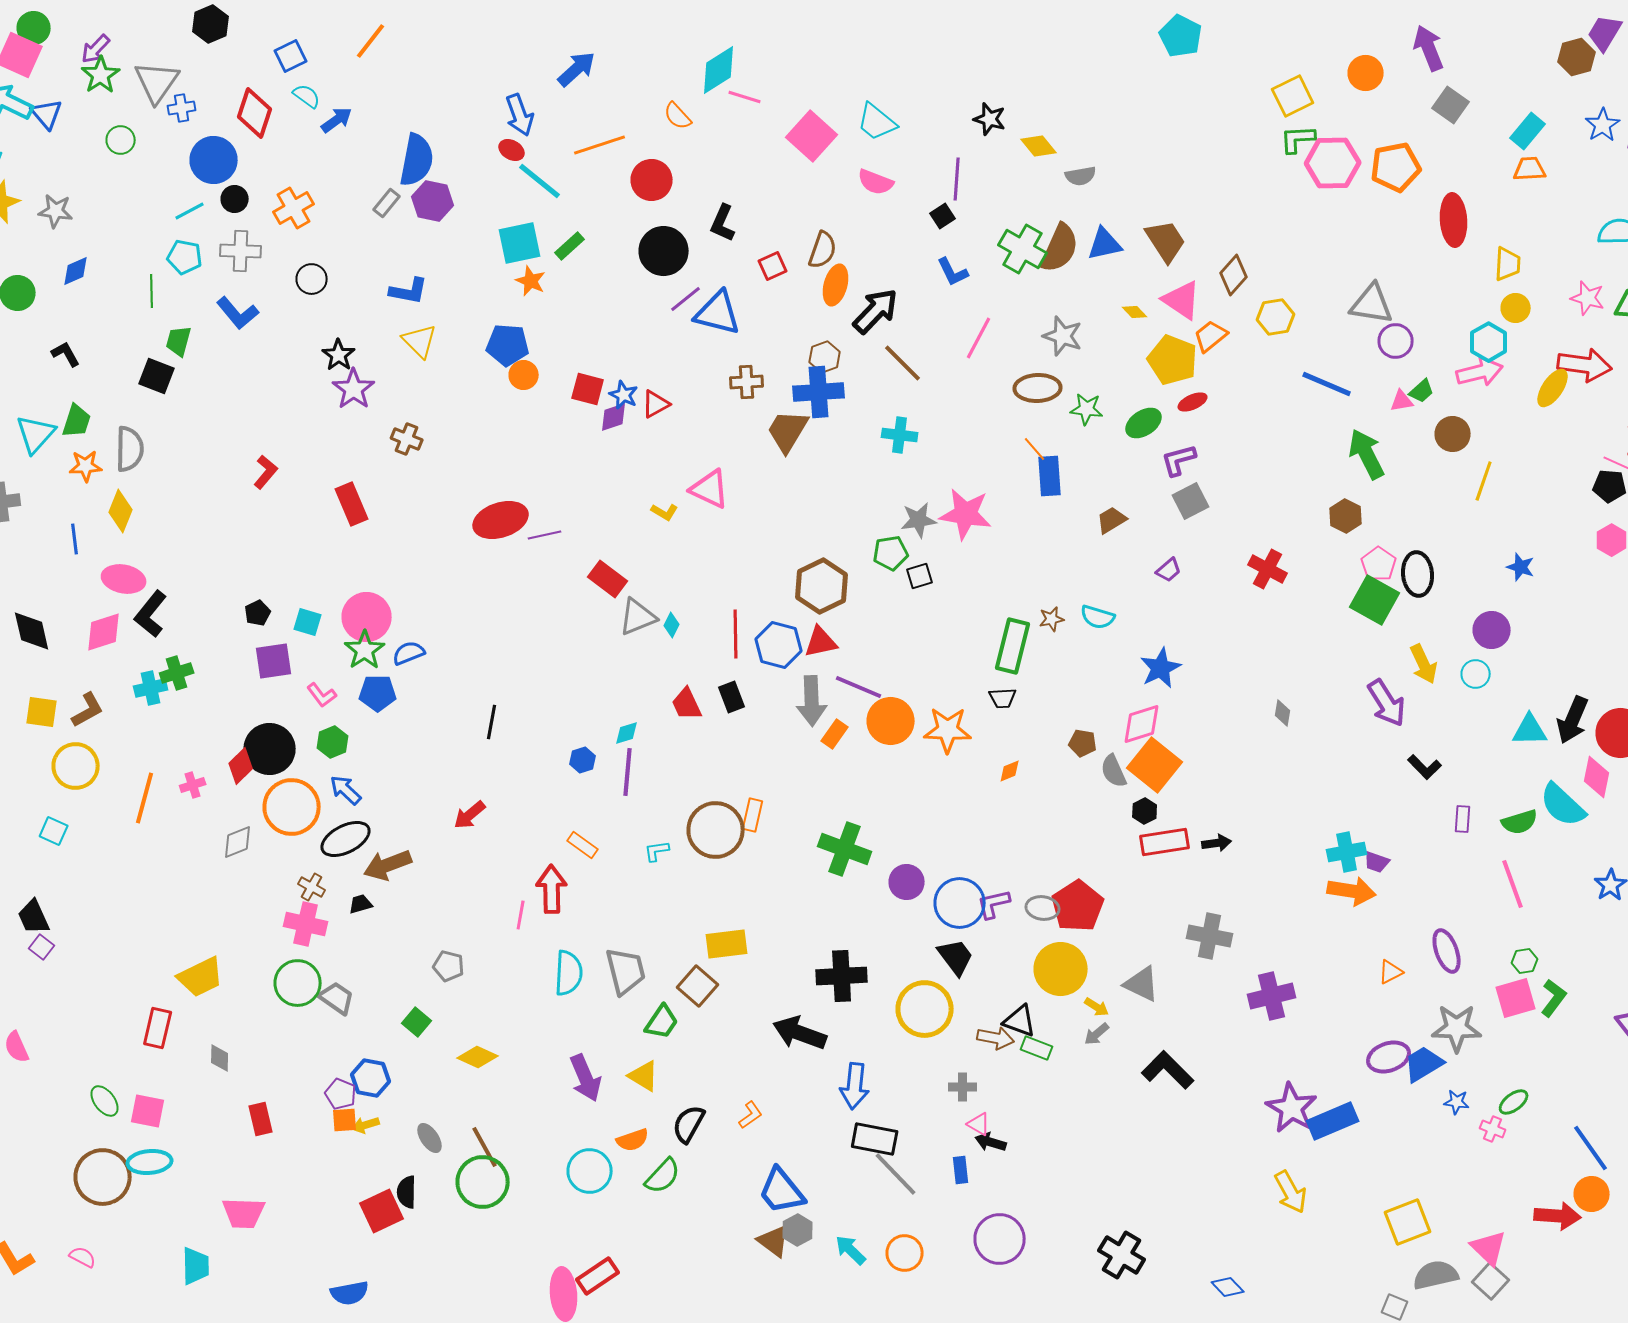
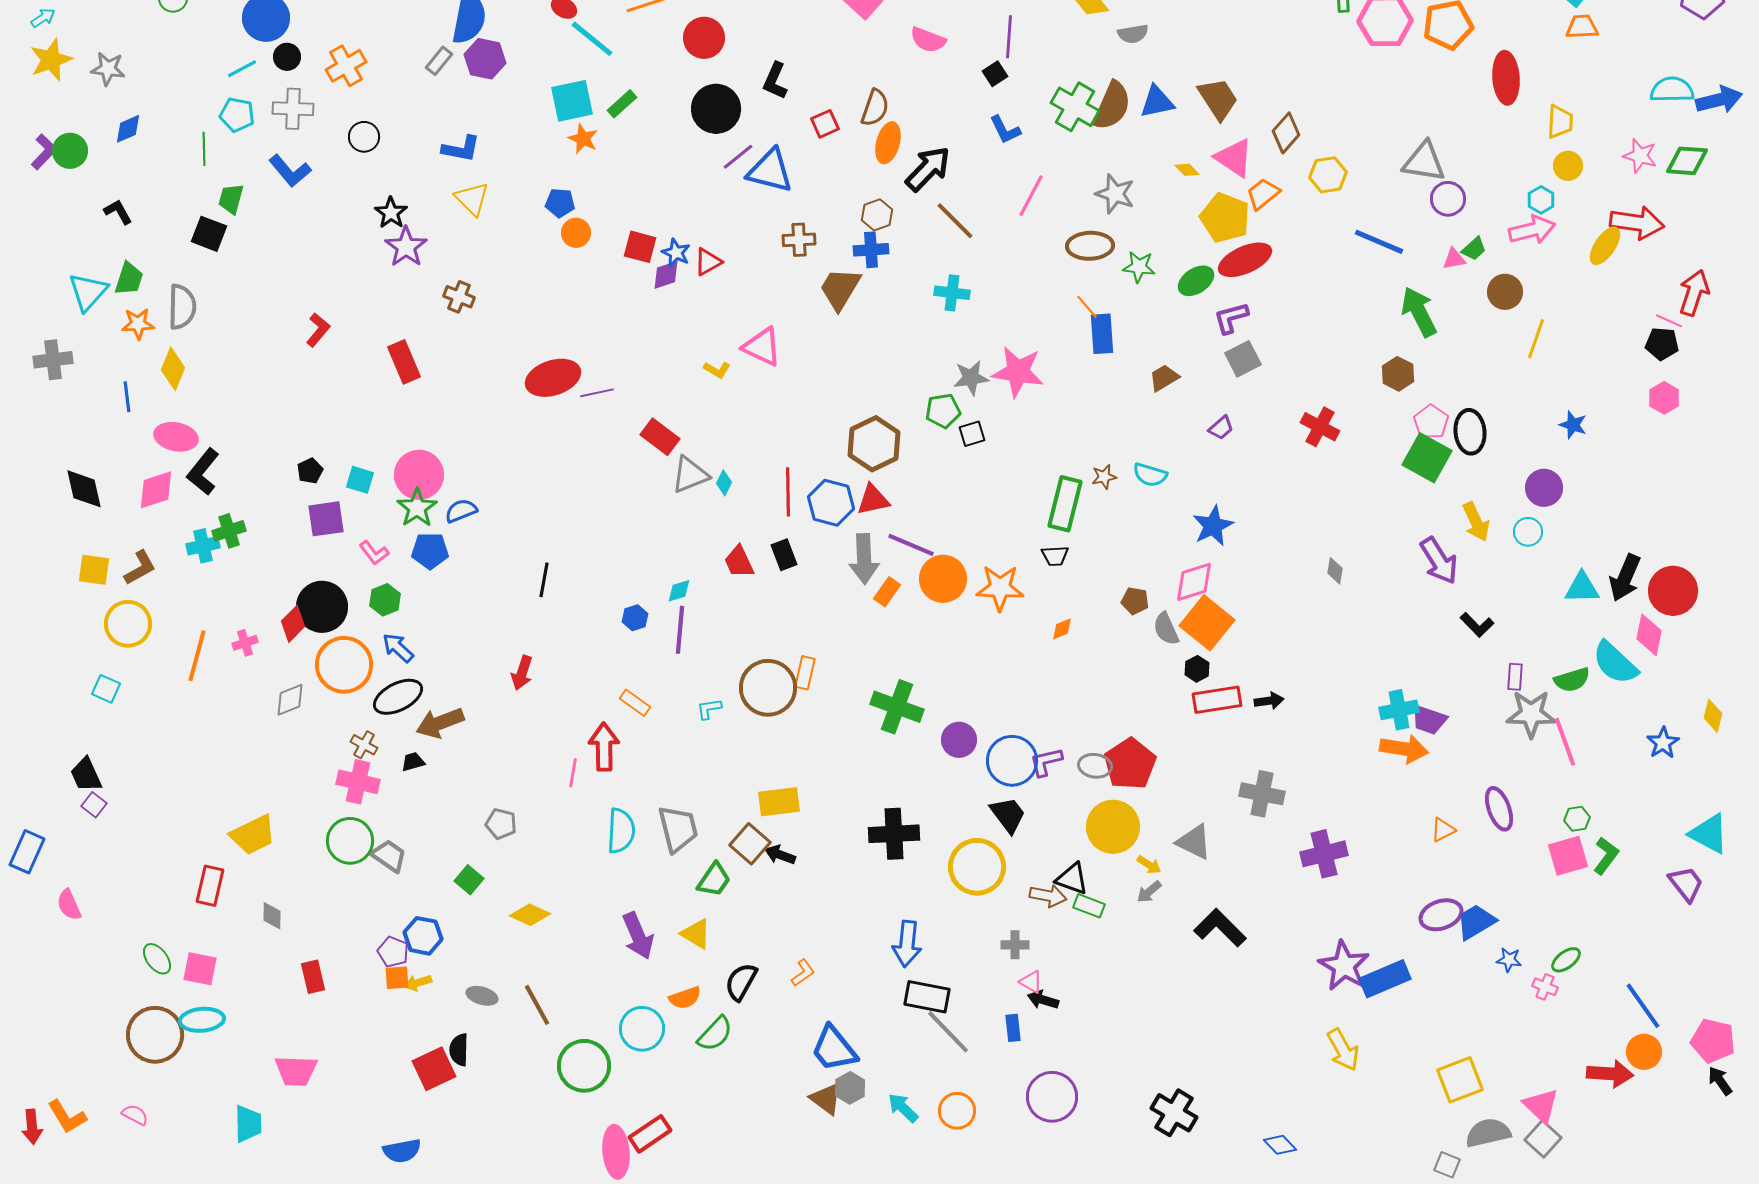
cyan hexagon: (1489, 342) -> (1541, 200), size x0.7
blue pentagon: (508, 345) -> (560, 203), size x0.7
blue cross: (819, 392) -> (871, 250), size x0.7
red ellipse: (1193, 402) -> (1245, 260), size x1.8
red arrow: (470, 815) -> (522, 673), turned -32
purple trapezoid: (1377, 862) -> (1429, 720), size x1.4
gray star: (1457, 1028) -> (1531, 714), moved
black arrow: (800, 1033) -> (780, 855), moved, size x0.6
gray ellipse: (430, 1138) -> (482, 996), turned -40
green circle: (483, 1182) -> (584, 1066), moved

